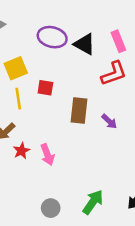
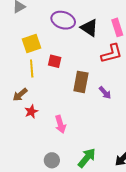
pink arrow: (47, 155) -> (60, 124), moved

